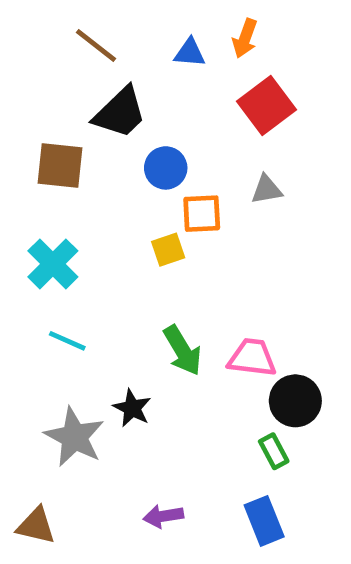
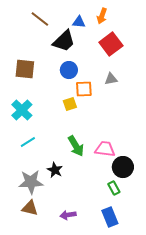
black trapezoid: (120, 113) -> (64, 41), moved
cyan line: (67, 341) -> (28, 142), turned -56
gray star: (74, 437) -> (31, 182), turned -30
brown triangle: (36, 526) -> (30, 208), moved

